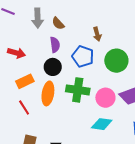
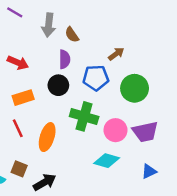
brown arrow: (97, 34) -> (116, 54), turned -120
blue pentagon: (83, 56) -> (96, 78), turned -30
orange ellipse: (48, 93) -> (47, 137), moved

